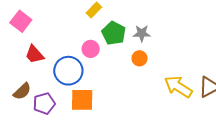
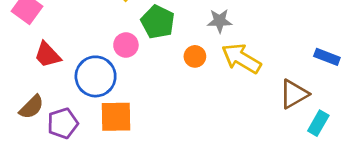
gray star: (142, 33) -> (220, 21), moved
yellow arrow: (178, 87) -> (241, 58), moved

